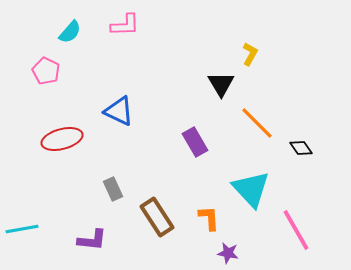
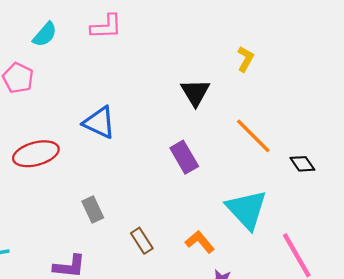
black triangle: (221, 84) -> (195, 92), moved
brown rectangle: (157, 217) -> (142, 241), size x0.6
orange L-shape: (209, 218) -> (200, 242), turned -36

